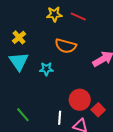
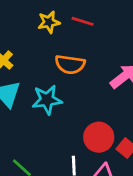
cyan star: (46, 69) -> (47, 100), size x1.5

